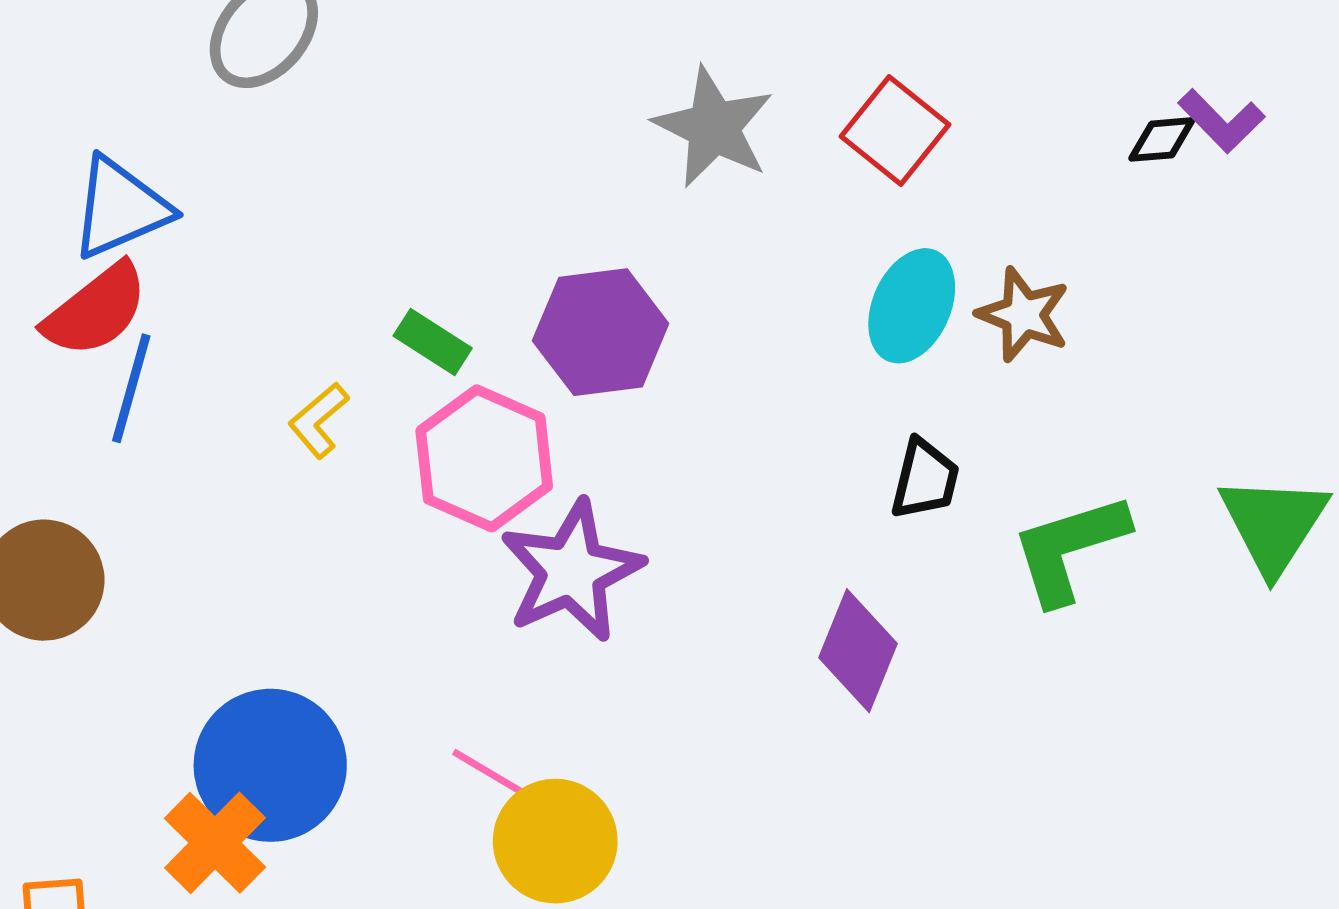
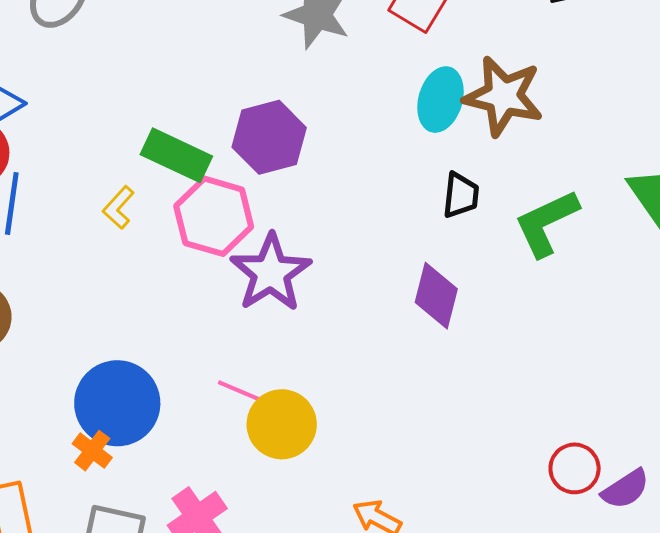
brown star: (1023, 315) -> (503, 96), size x1.5
green rectangle: (433, 342) -> (176, 155), size x1.6
orange cross: (215, 843) -> (92, 451), size x0.7

